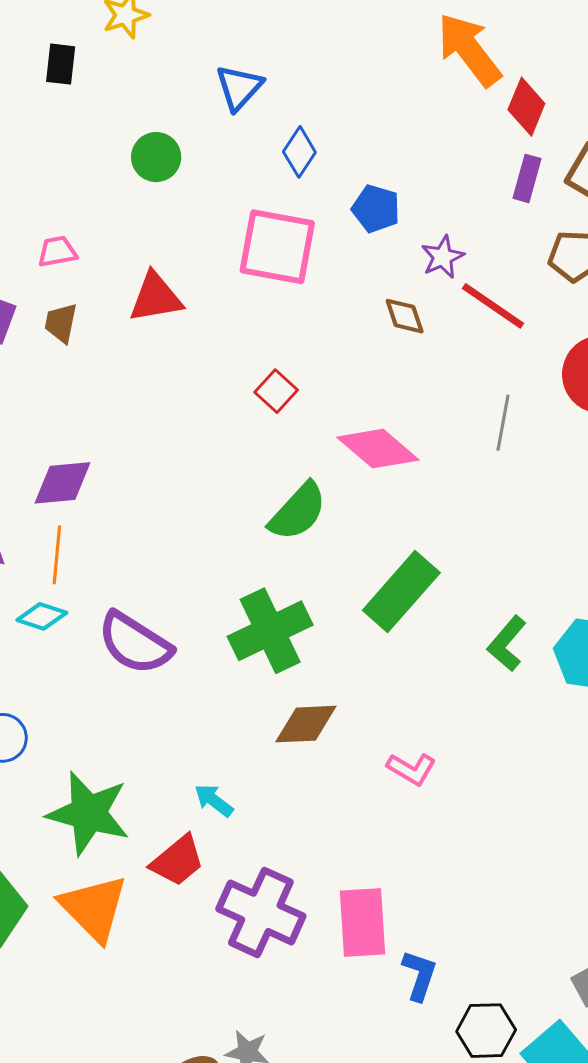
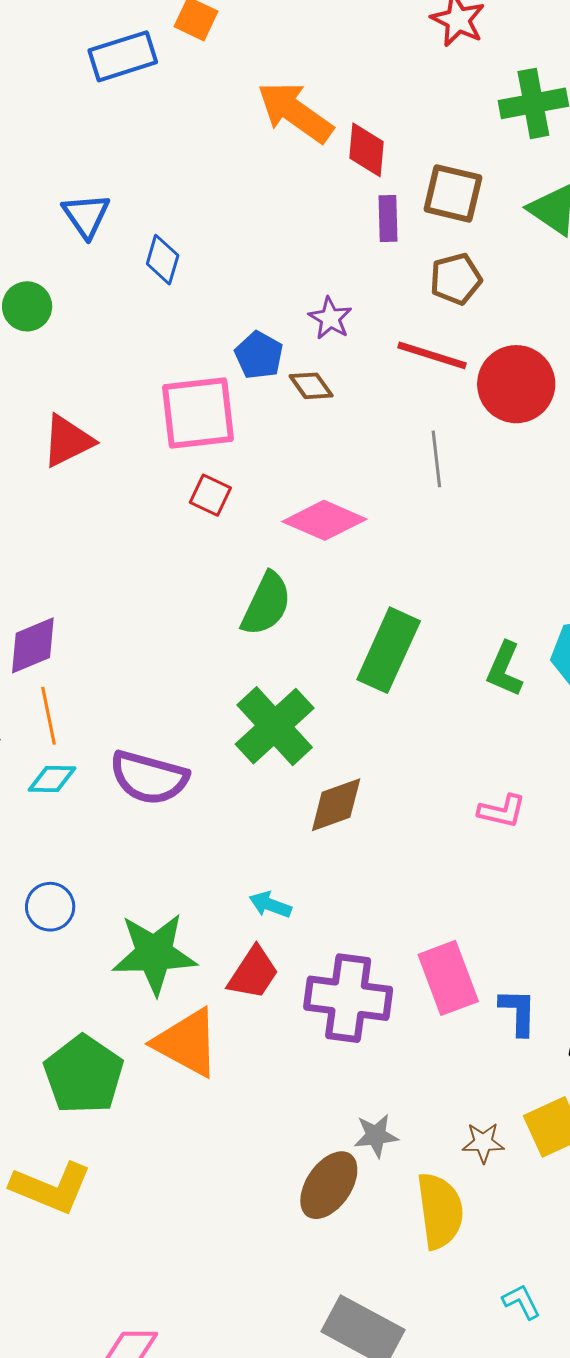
blue pentagon: (376, 209) -> (259, 355), moved, turned 30
pink square: (277, 247) -> (198, 413), moved
red line: (493, 306) -> (432, 355), moved
pink L-shape: (411, 769) -> (502, 811), moved

